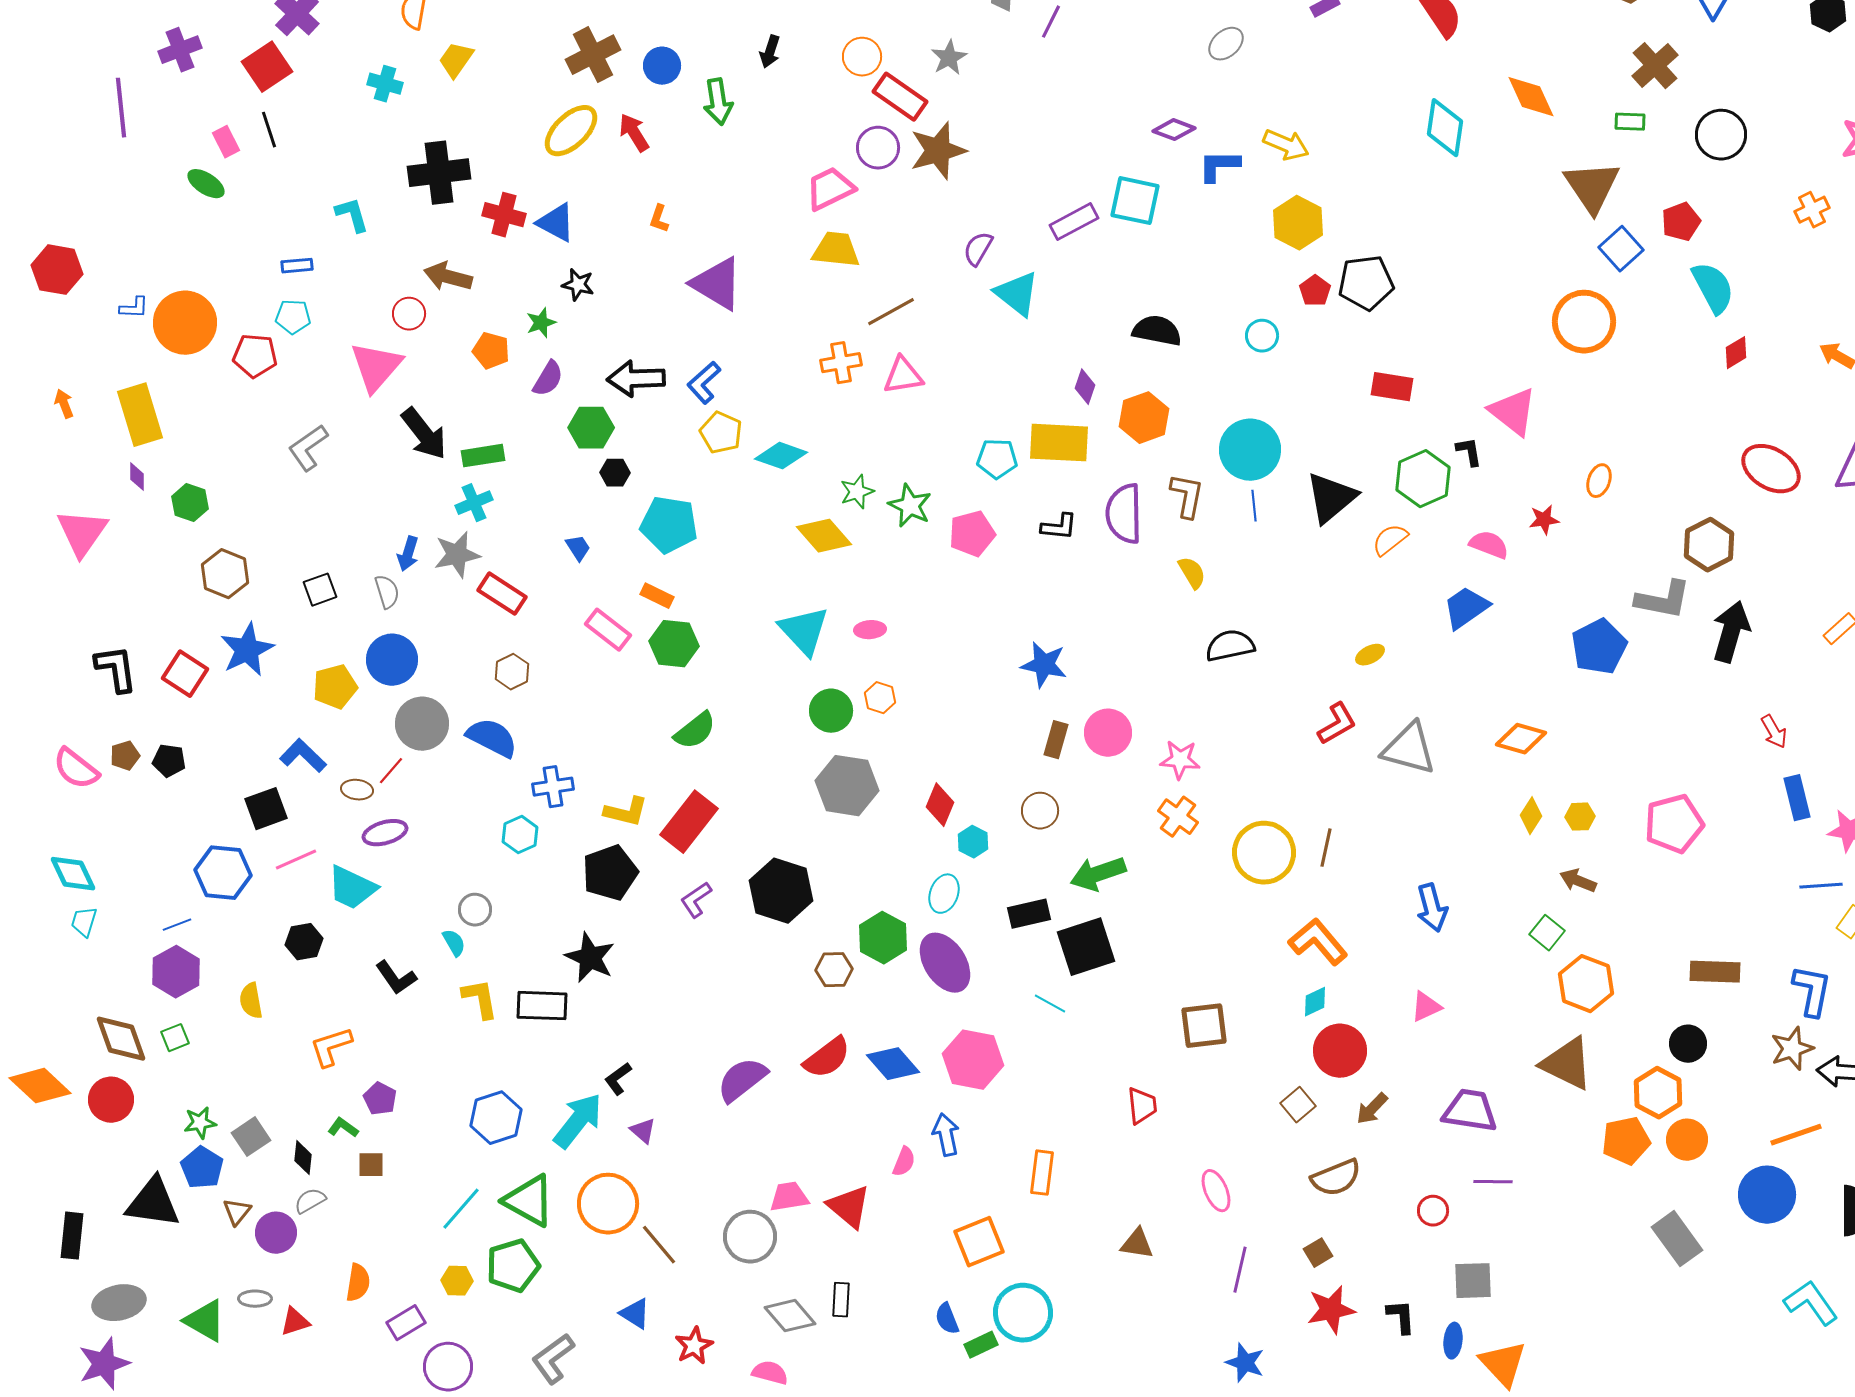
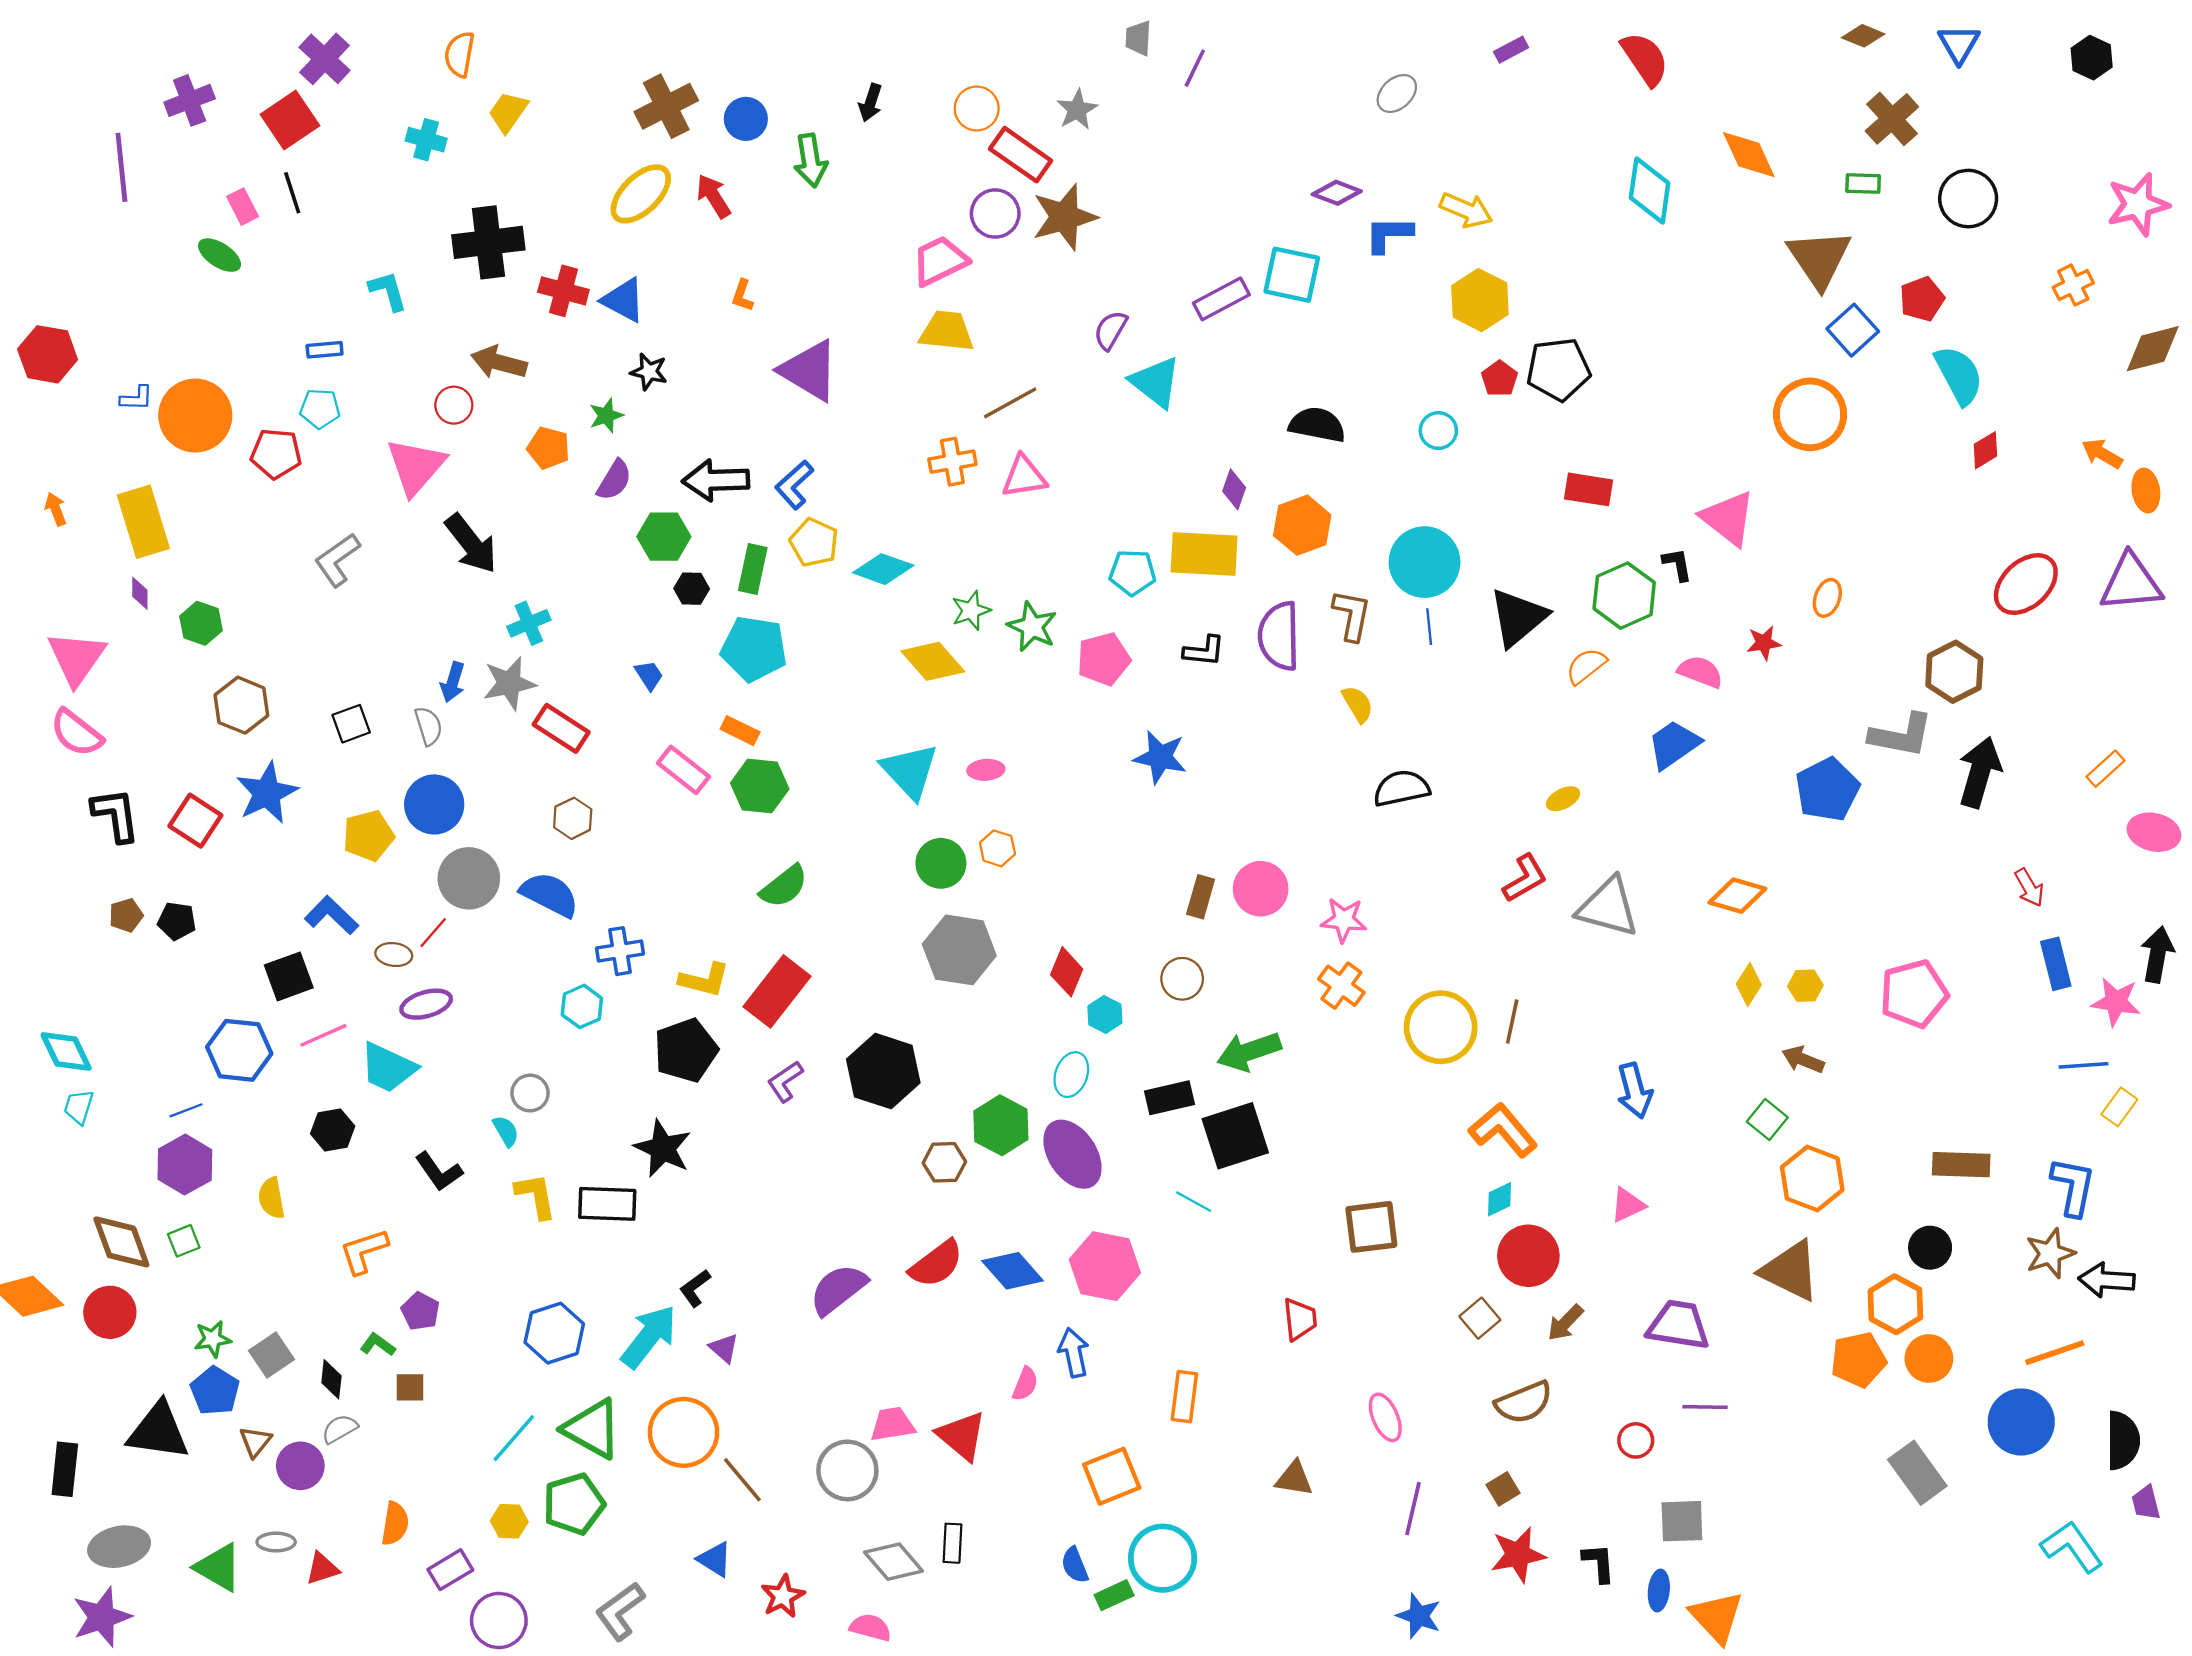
green rectangle: (483, 456) -> (753, 569), moved, turned -69
red ellipse: (1771, 469) -> (2026, 584), turned -74
blue star: (1044, 665) -> (1160, 757), moved
pink semicircle: (76, 769) -> (76, 733), moved

